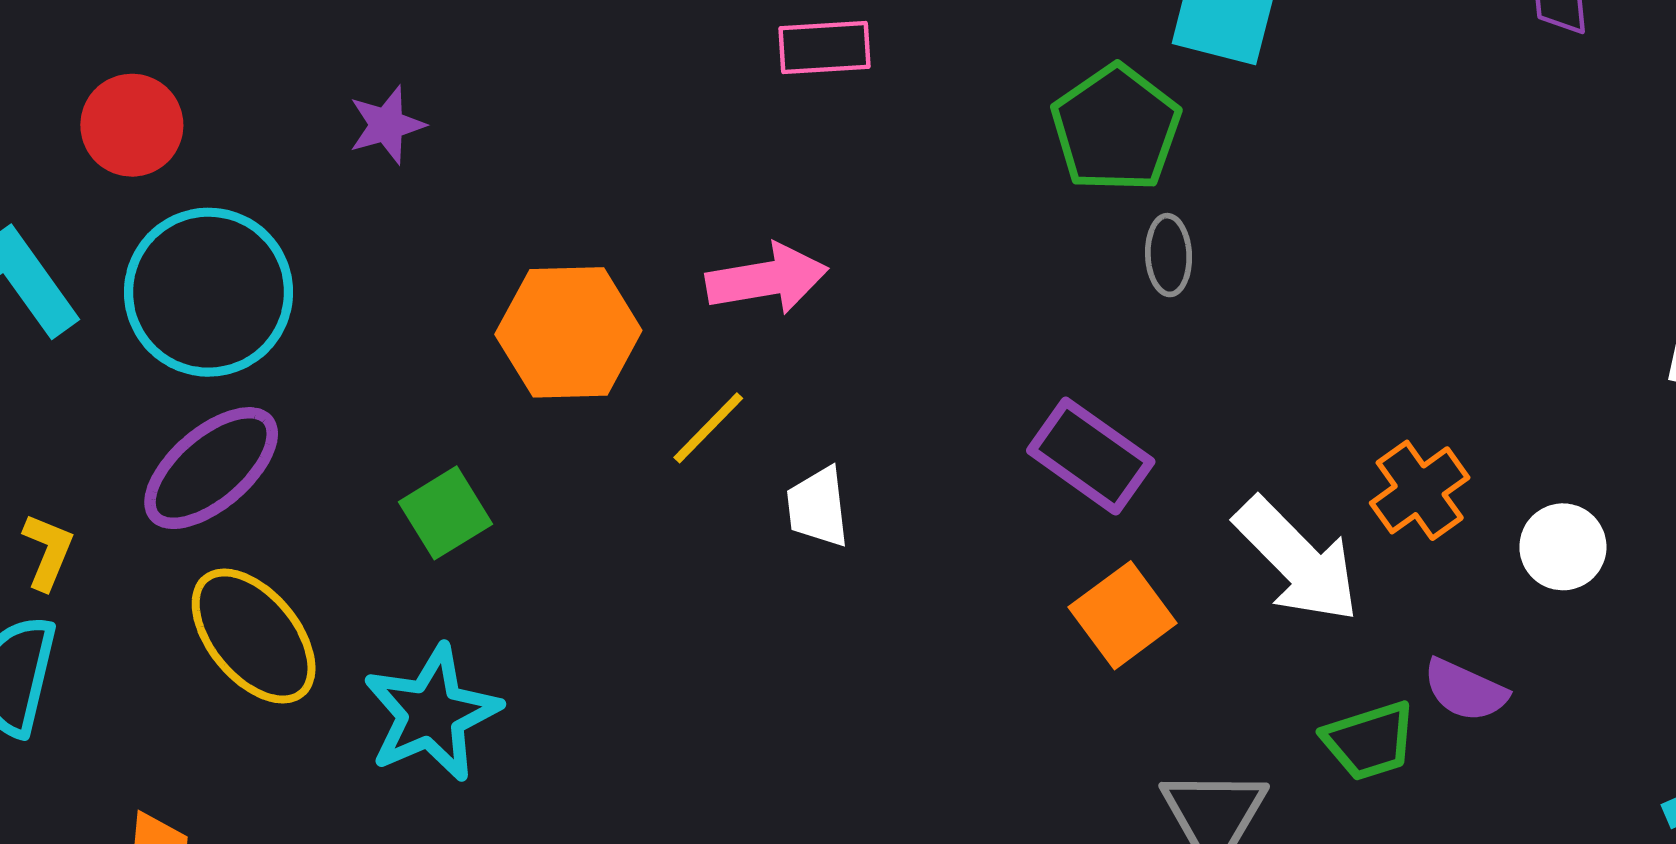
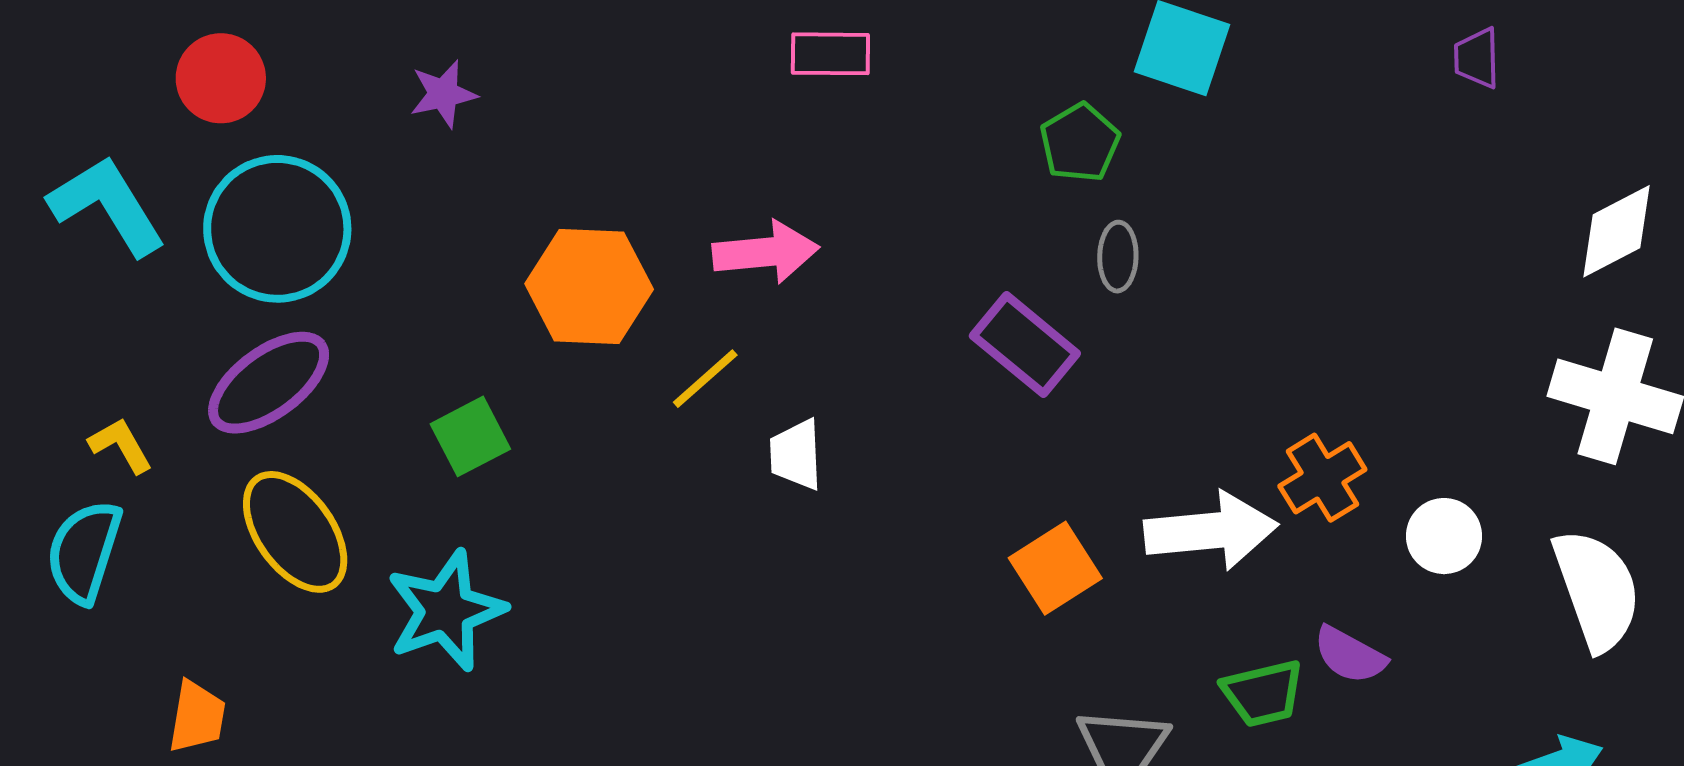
green pentagon: (1116, 129) -> (1080, 143), size x0.7
purple rectangle: (1091, 456) -> (1025, 345), moved
yellow L-shape: (48, 551) -> (121, 445), turned -56
white arrow: (1297, 560) -> (1211, 531), turned -55

